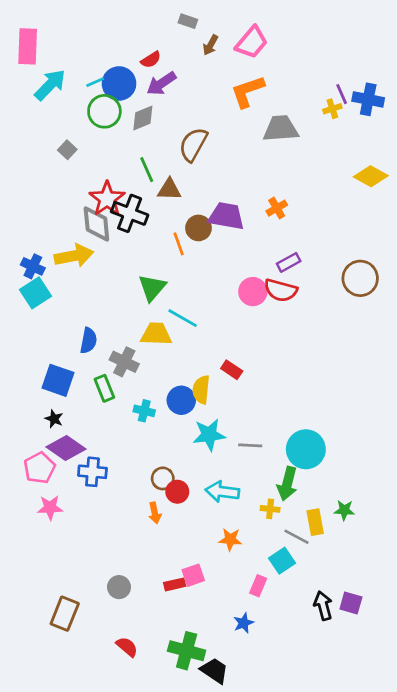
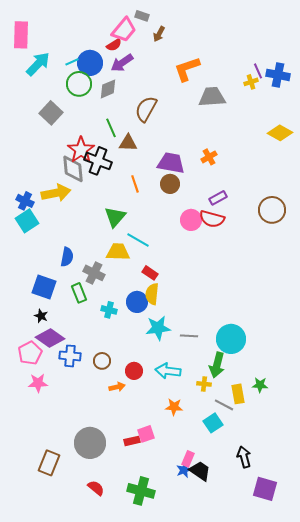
pink trapezoid: (252, 42) -> (124, 30), moved
gray square: (67, 150) -> (51, 113), size x1.6
brown circle: (198, 228) -> (170, 184), moved
red rectangle: (232, 370) -> (150, 273), moved
brown circle: (163, 478) -> (102, 361), moved
orange arrow: (155, 513) -> (117, 387), turned -91
pink rectangle: (258, 586) -> (188, 459), moved
gray circle: (119, 587) -> (90, 443), size x1.8
purple square: (351, 603) -> (265, 489), moved, size x1.4
black trapezoid: (214, 671) -> (200, 471), moved

